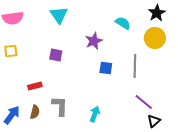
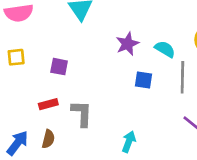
cyan semicircle: (123, 23) -> (165, 49), moved
purple square: (56, 55) -> (59, 67), moved
gray L-shape: (60, 106) -> (82, 113), moved

